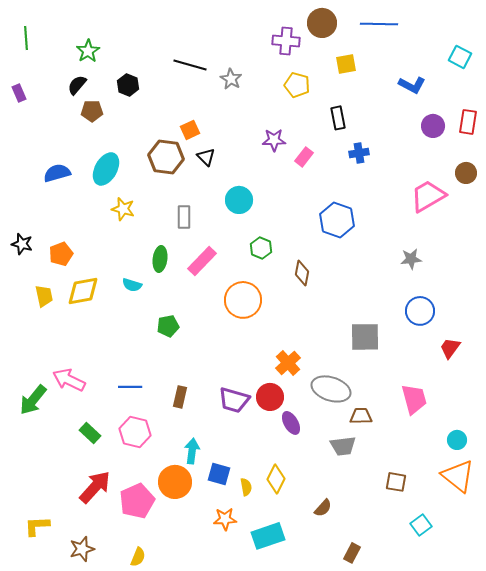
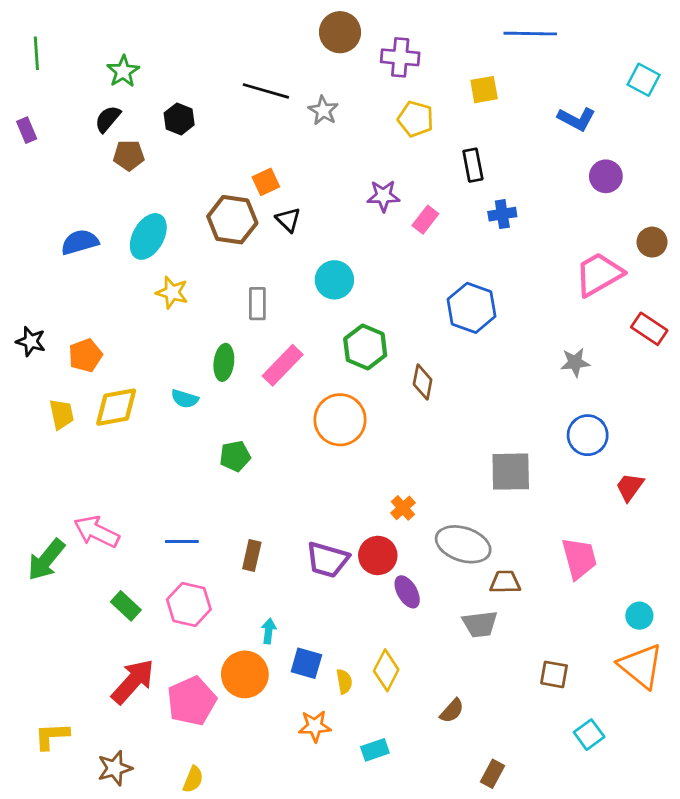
brown circle: (322, 23) -> (340, 32), moved
red rectangle: (468, 122) -> (649, 329), moved, turned -65
green hexagon: (261, 248) -> (365, 347), size x1.4
orange cross: (288, 363) -> (403, 508), size x0.7
cyan arrow: (192, 451) -> (269, 631), size x0.7
cyan rectangle: (268, 536) -> (375, 750), size x0.6

